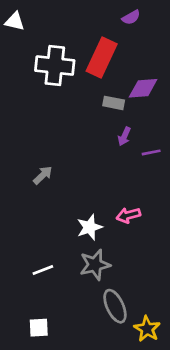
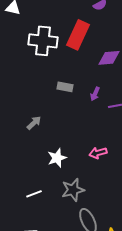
gray rectangle: (114, 103) -> (65, 87), moved
white star: (90, 227) -> (57, 158), moved

